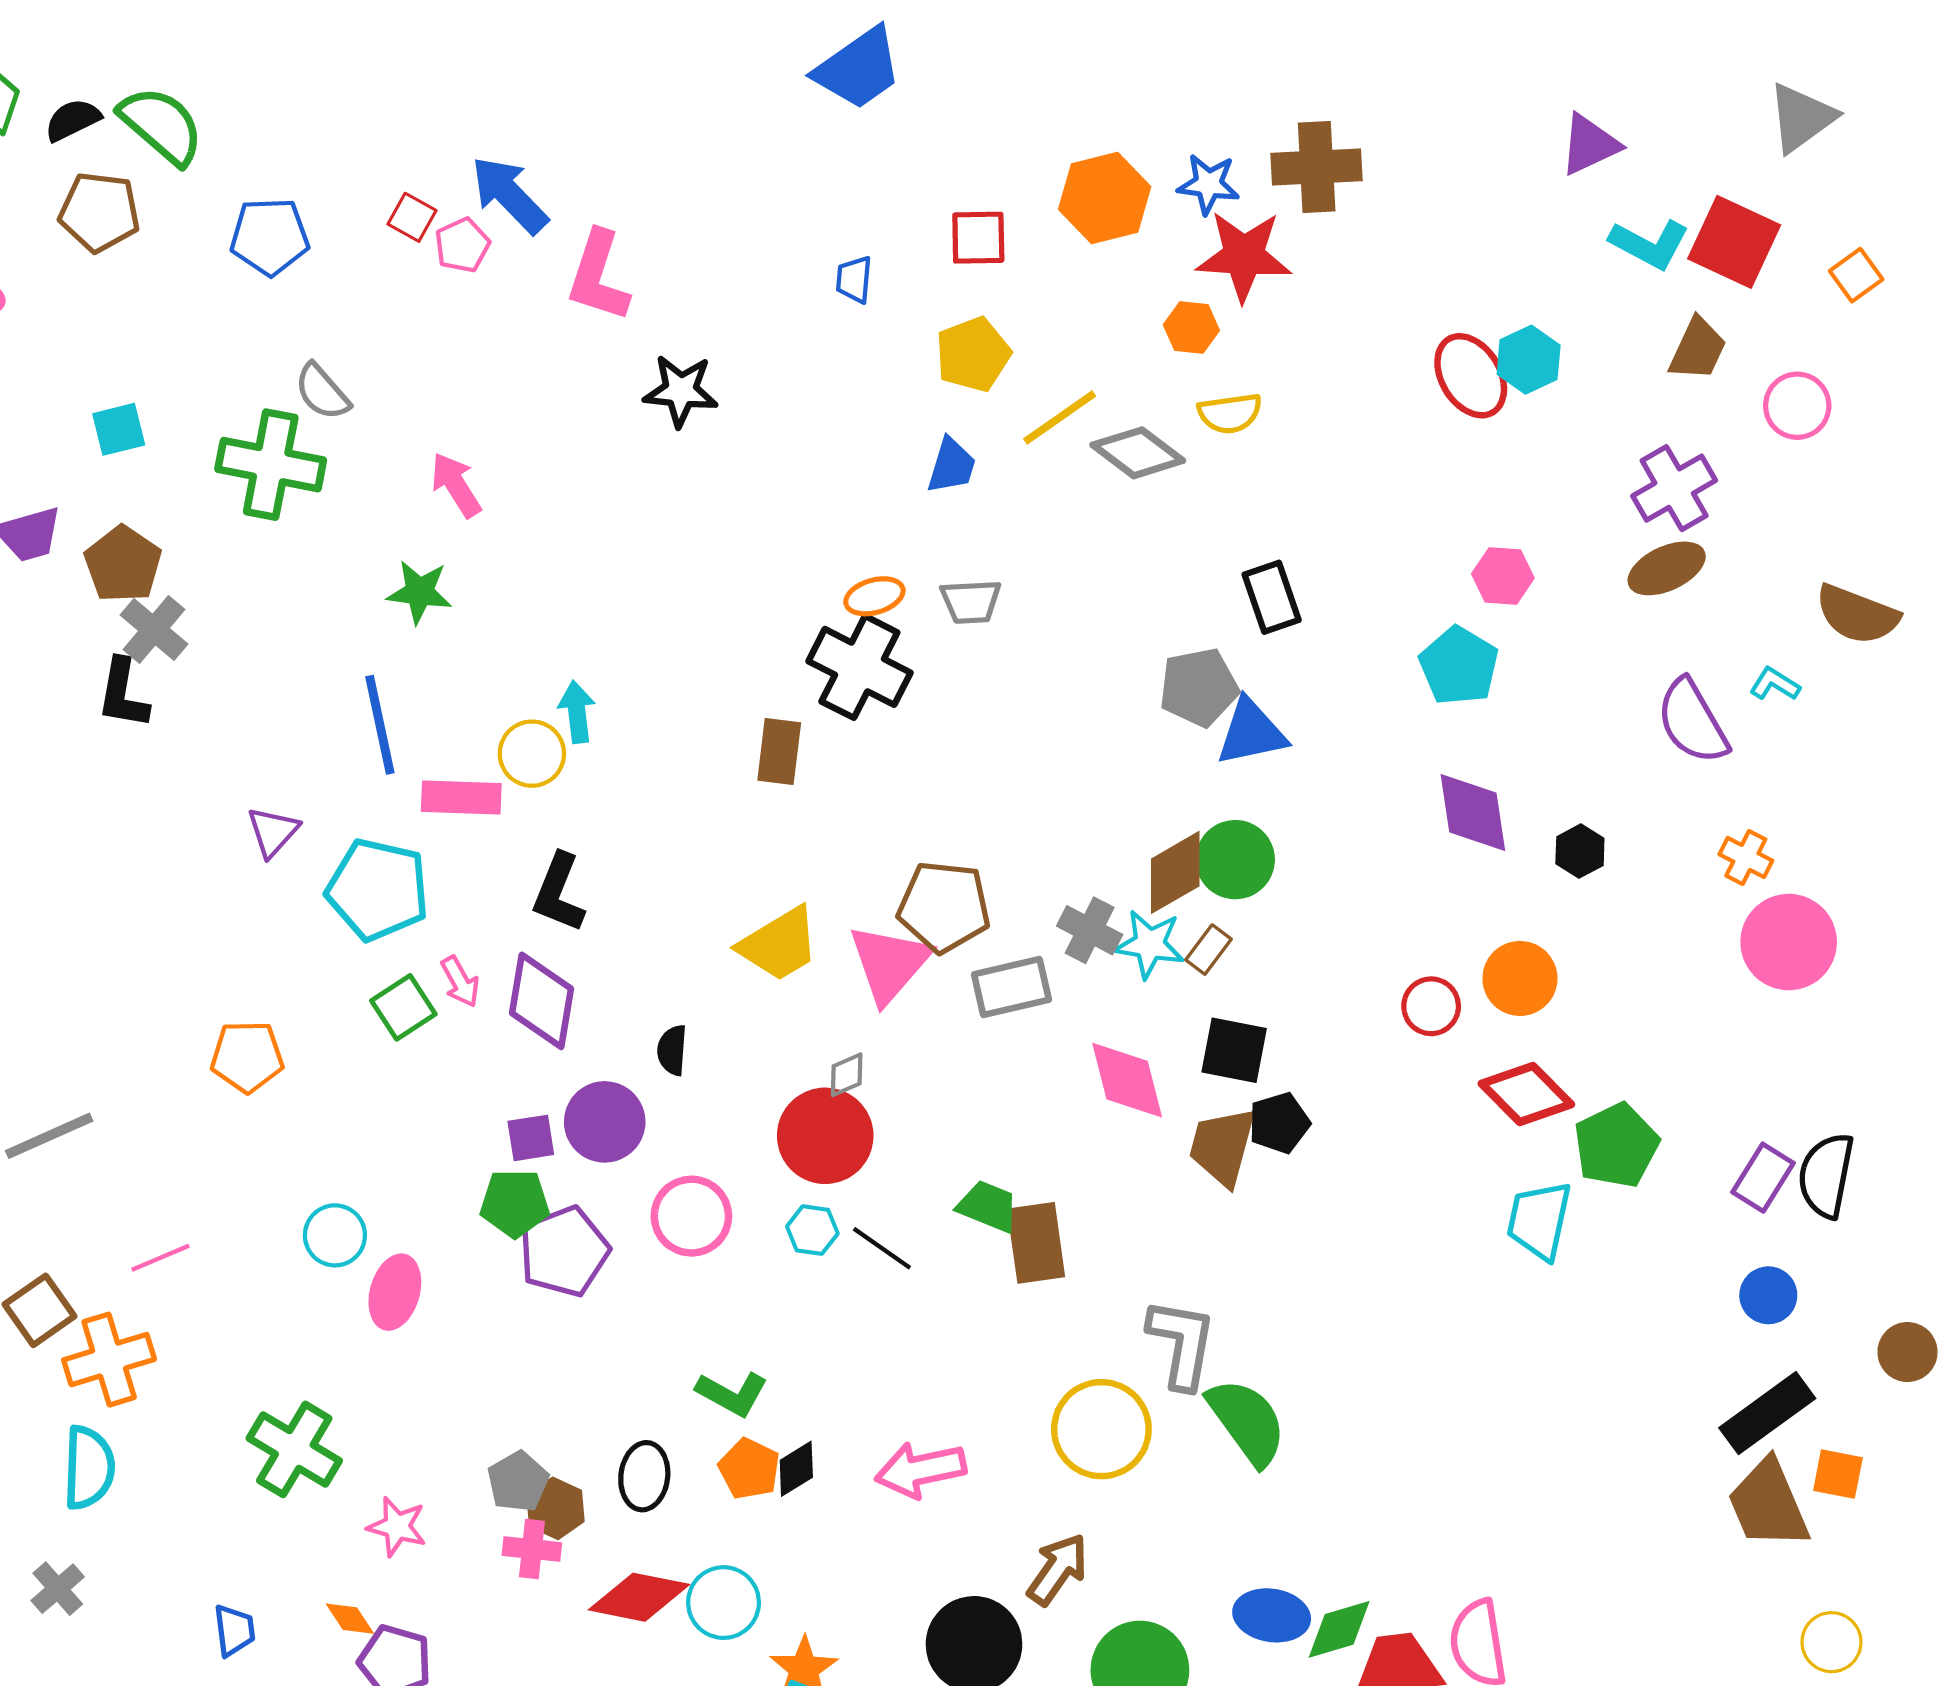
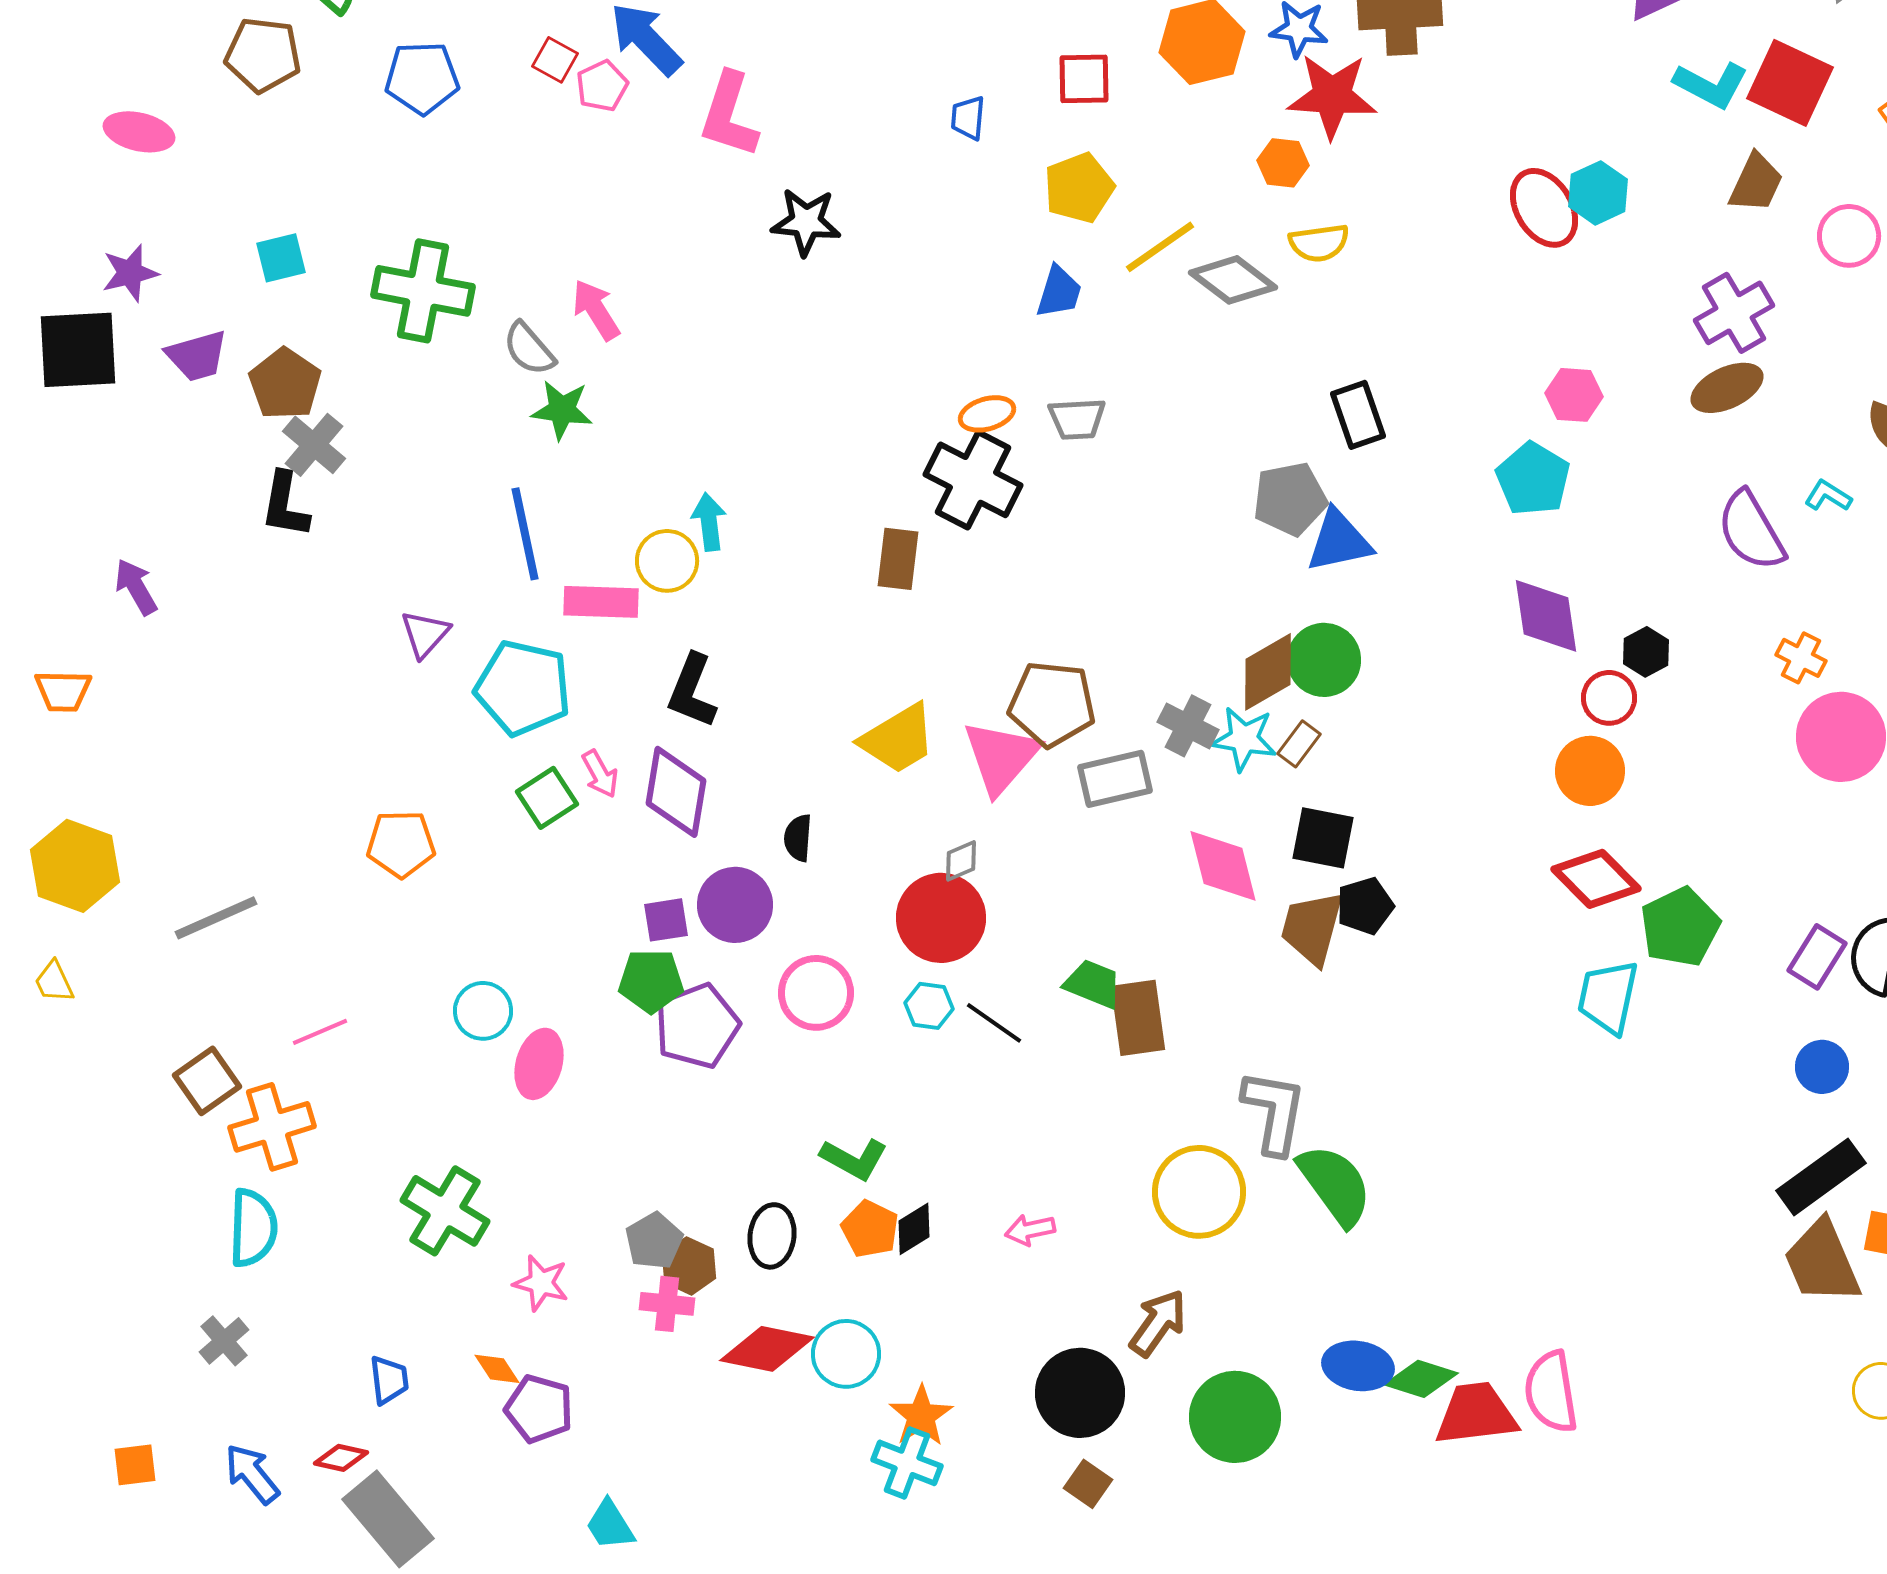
gray semicircle: (322, 392) -> (529, 349), moved
red circle: (1431, 1006) -> (1609, 698), moved
pink arrow: (920, 1470) -> (1030, 1230), size x0.6
green diamond: (1339, 1629) -> (1421, 1379), turned 34

